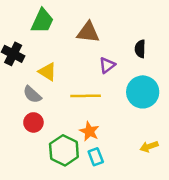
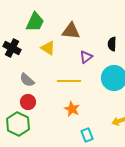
yellow triangle: (47, 72) -> (48, 48), moved
green hexagon: (64, 150) -> (18, 124), moved
cyan rectangle: (96, 157) -> (87, 135), moved

